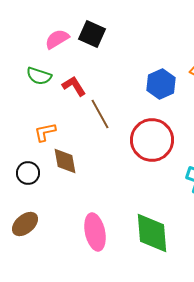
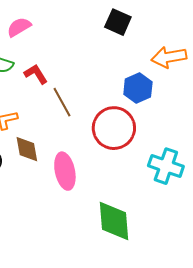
black square: (92, 34) -> (118, 22), moved
blue hexagon: (161, 84) -> (138, 88), moved
pink ellipse: (95, 232) -> (65, 171), moved

